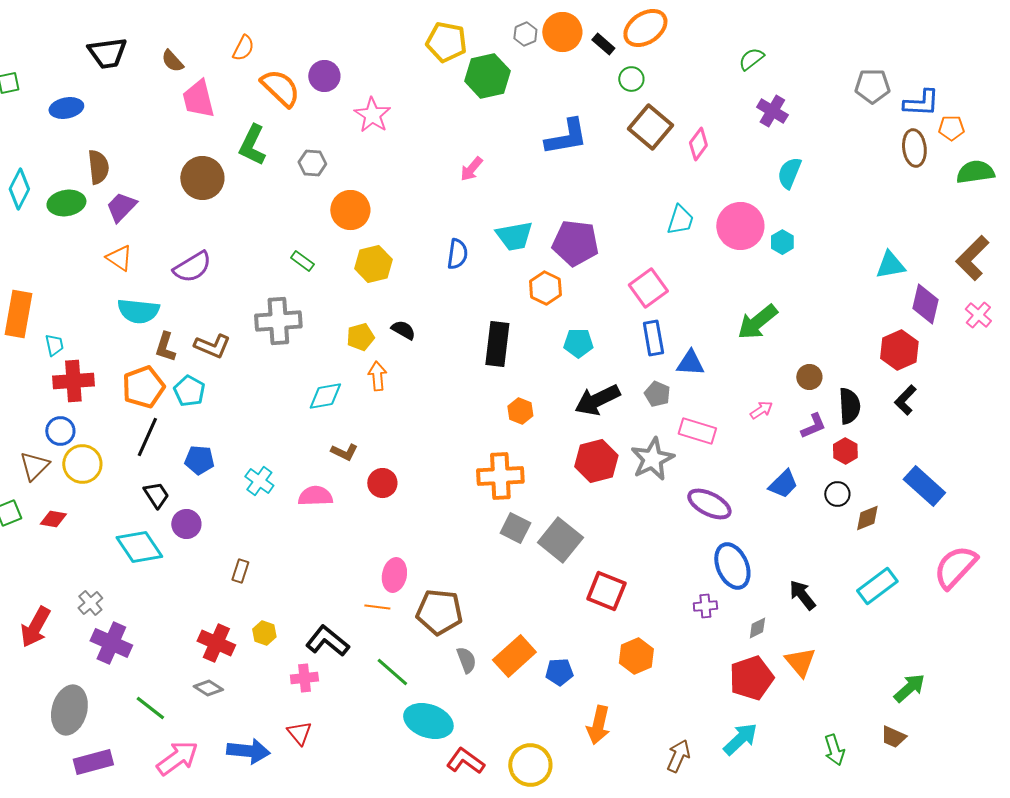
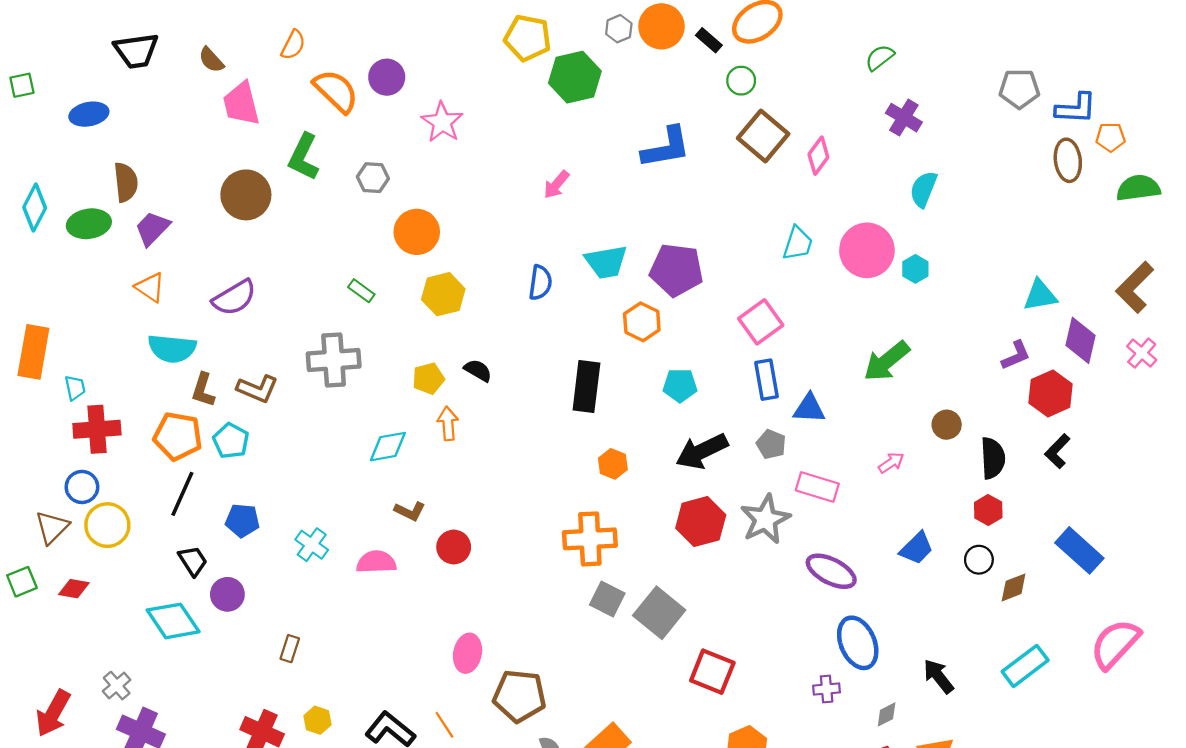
orange pentagon: (143, 387) -> (178, 436), turned 30
purple L-shape: (813, 426) -> (1016, 355), moved
orange line: (377, 607) -> (444, 725), moved, turned 50

